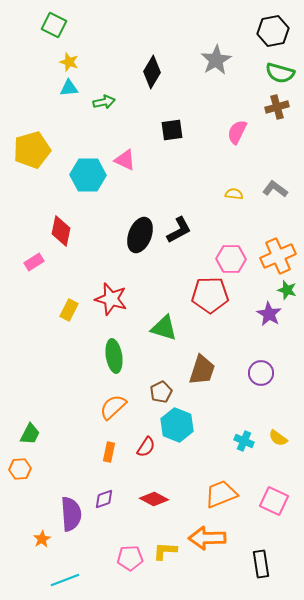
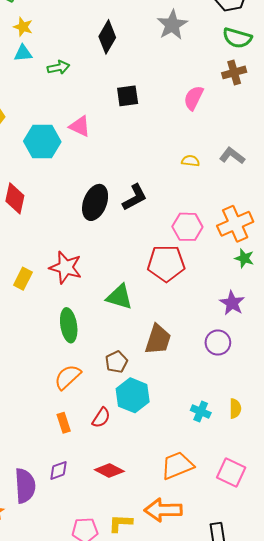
purple star: (269, 314) -> (232, 303), moved
yellow semicircle: (278, 438) -> (235, 409), turned -126
orange rectangle: (109, 452) -> (64, 423), turned -30

